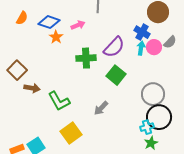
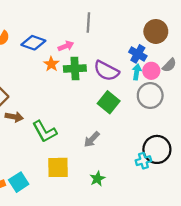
orange star: (56, 37) -> (51, 64), moved
purple semicircle: (114, 47) -> (106, 71), turned 75
green cross: (86, 58) -> (75, 69), moved
gray circle: (153, 94) -> (150, 96), moved
yellow square: (71, 133) -> (58, 167), turned 35
green star: (151, 143) -> (97, 179), moved

